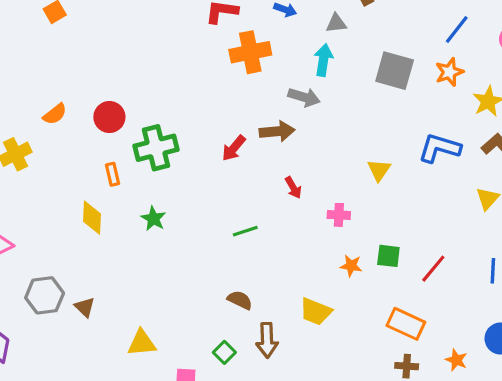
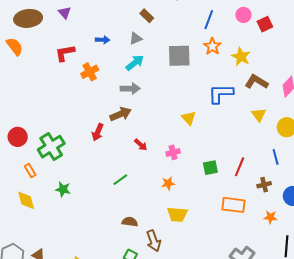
orange cross: (250, 52) -> (90, 72), size x0.7
cyan arrow: (323, 60) -> (135, 63), turned 60
orange star: (351, 266) -> (168, 183), moved
brown cross: (407, 366) -> (264, 185), moved

